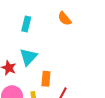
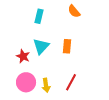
orange rectangle: (46, 79) -> (67, 46), moved

